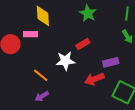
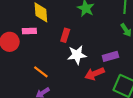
red rectangle: (83, 44) -> (65, 35), moved, turned -40
white star: (65, 61) -> (77, 55), moved

